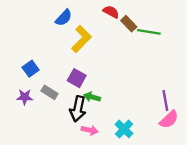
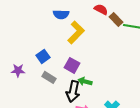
blue semicircle: (64, 18) -> (61, 14), turned 49
blue square: (31, 69) -> (43, 56), moved
purple star: (25, 97) -> (18, 70), moved

